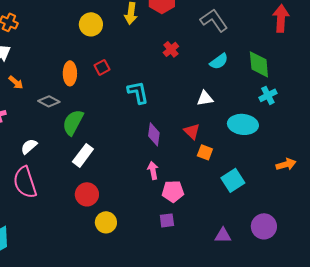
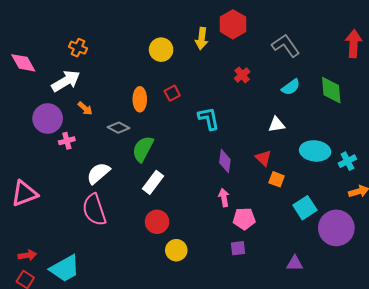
cyan cross: (268, 95) -> (347, 161), moved
white semicircle: (29, 146) -> (98, 173), size x1.4
purple circle: (264, 226) -> (336, 228), moved, size x1.4

